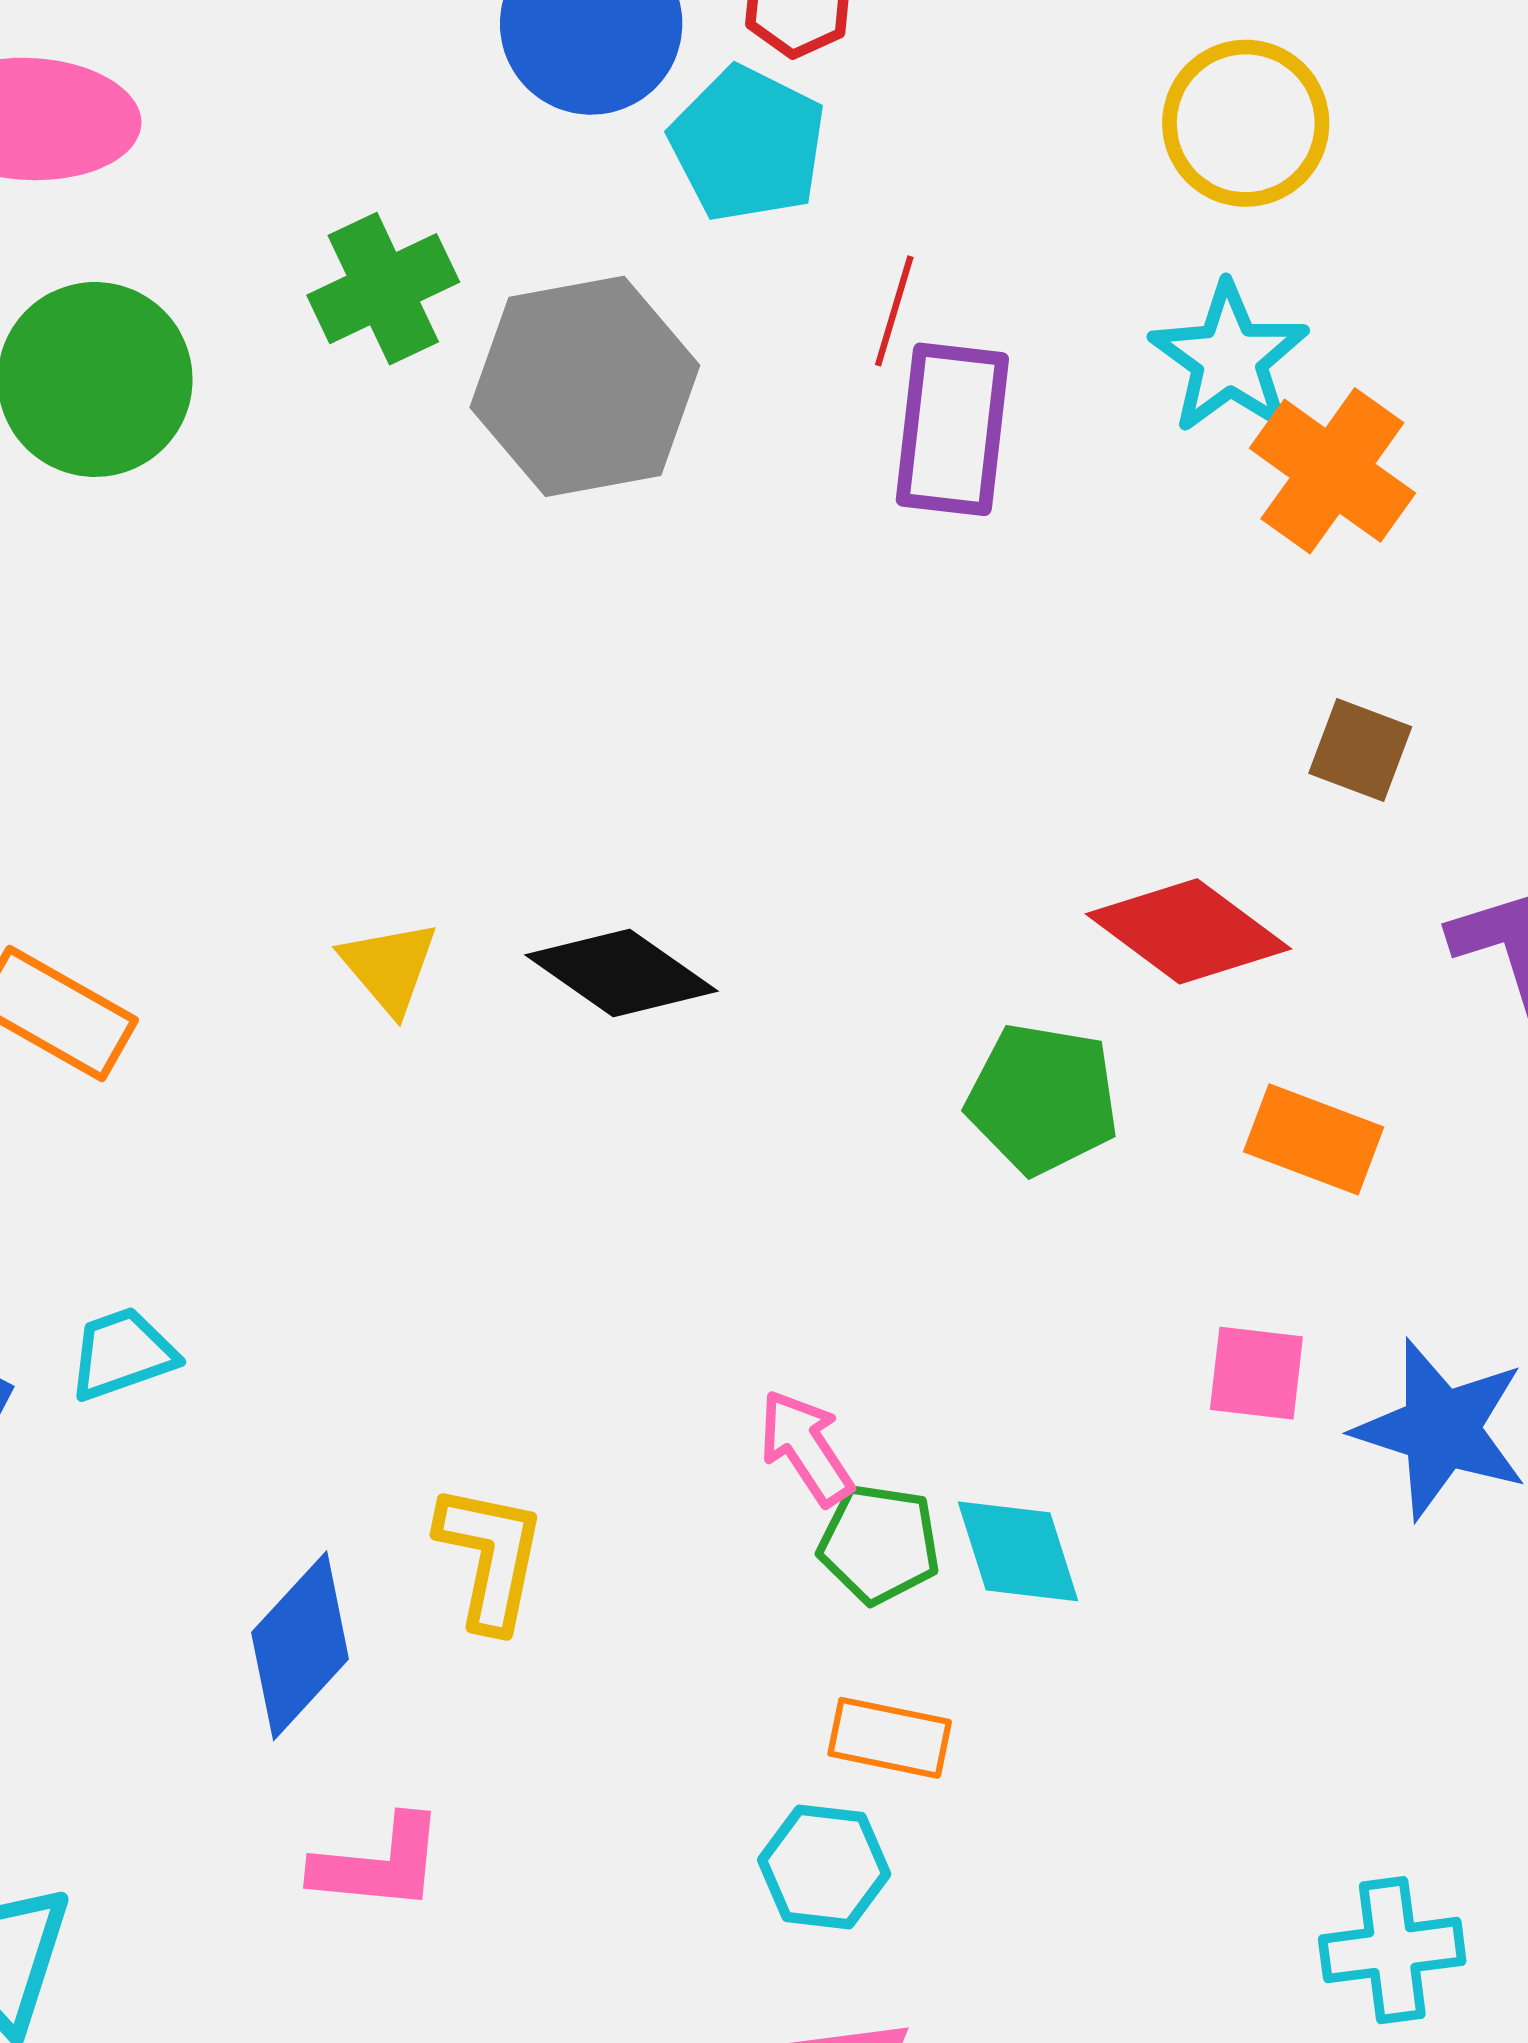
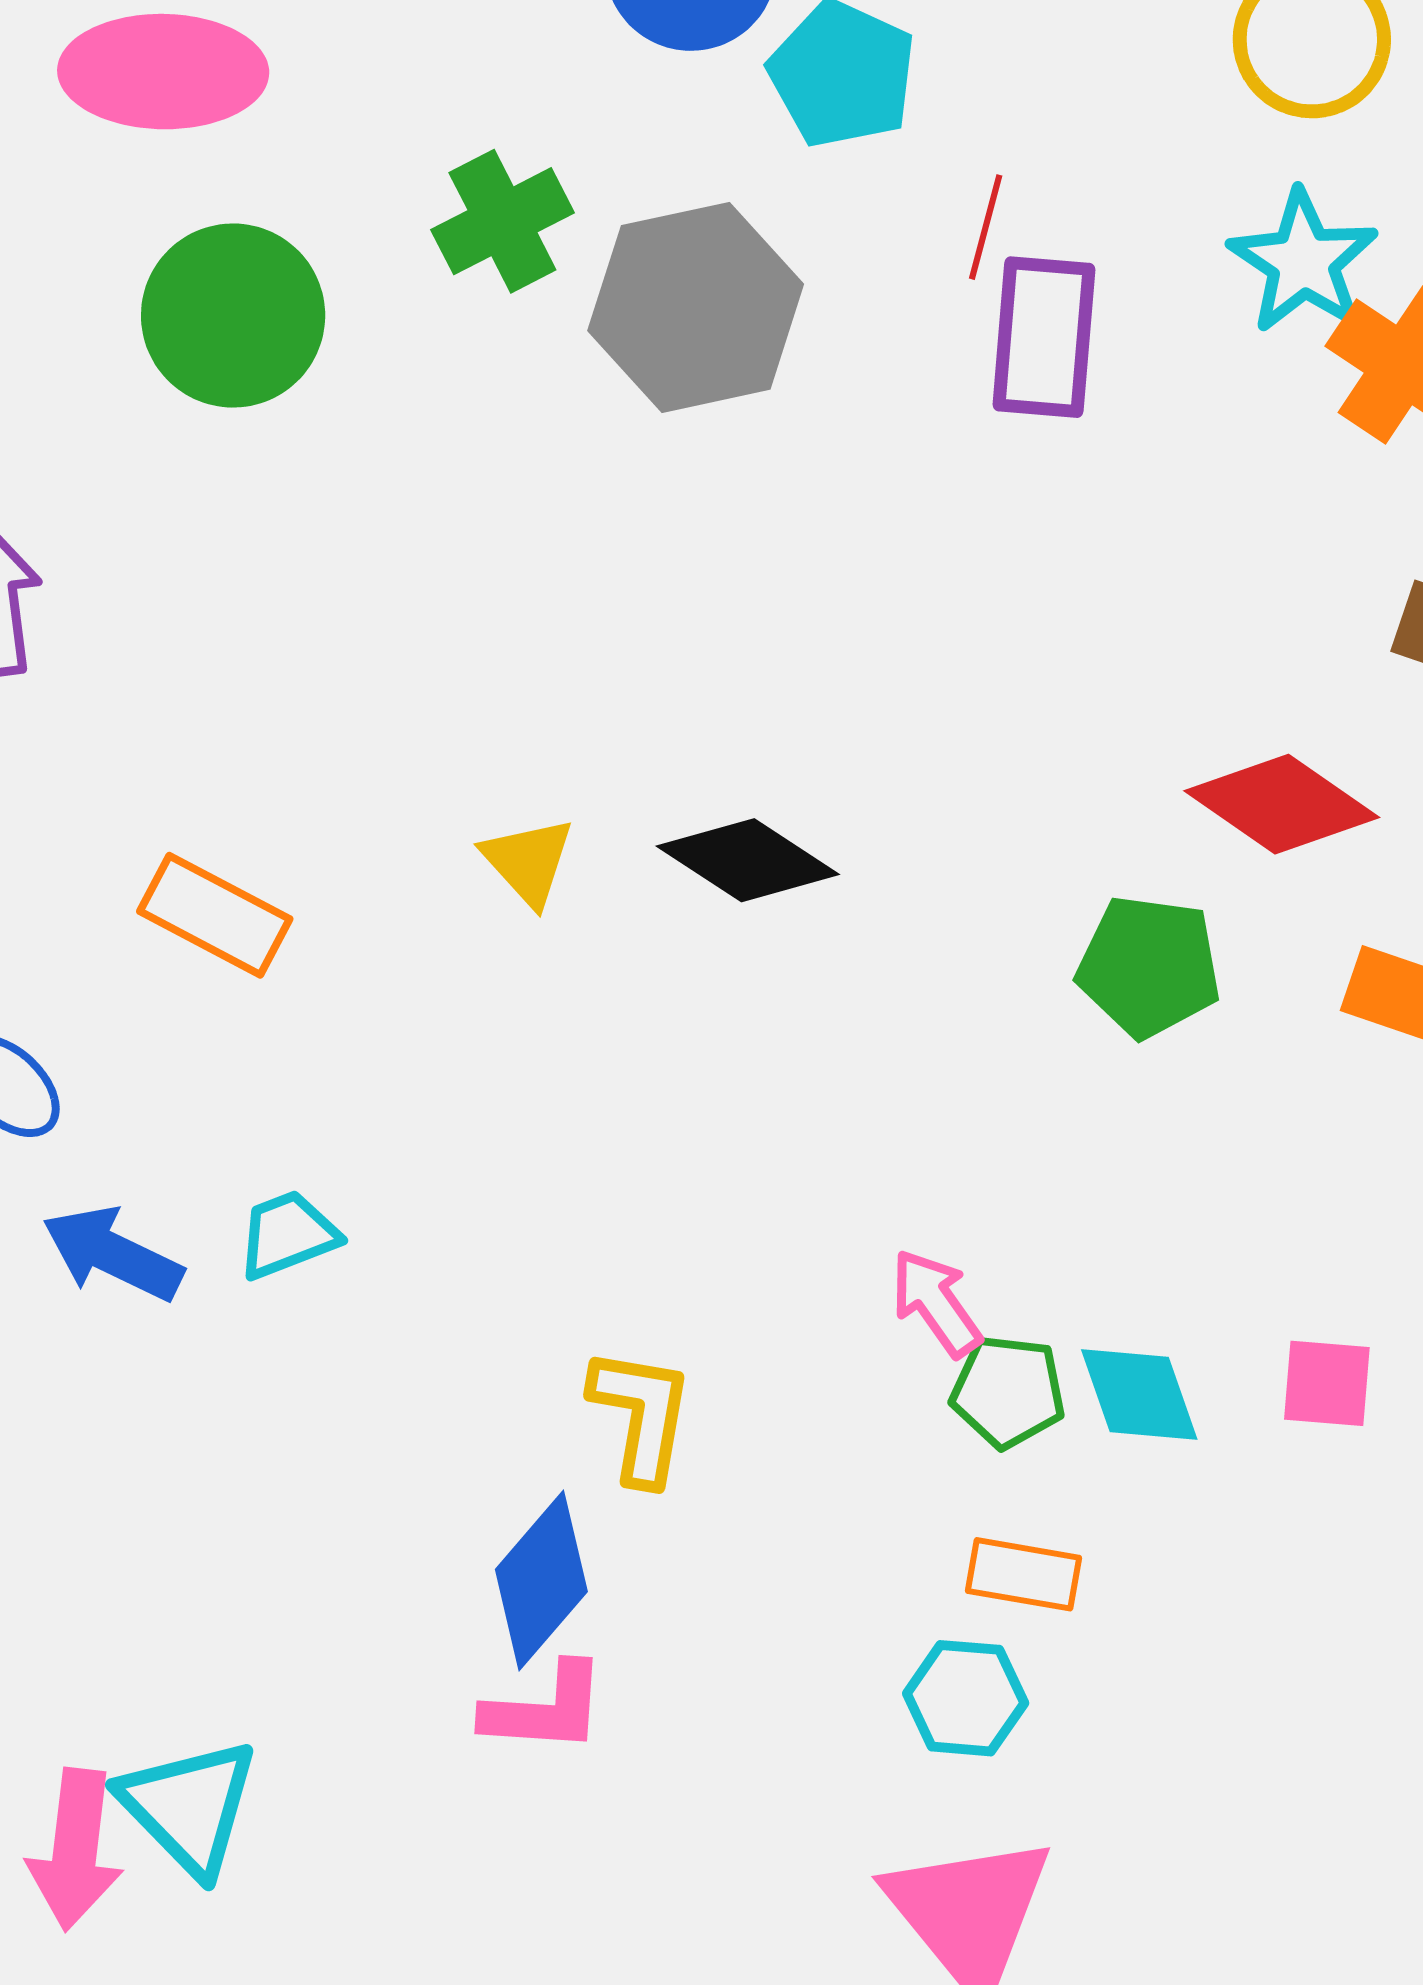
pink square: (1256, 1373) -> (1327, 1383), moved
blue diamond: (300, 1646) -> (541, 1581), moved

